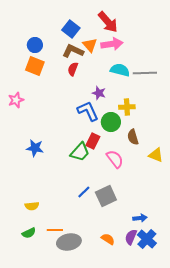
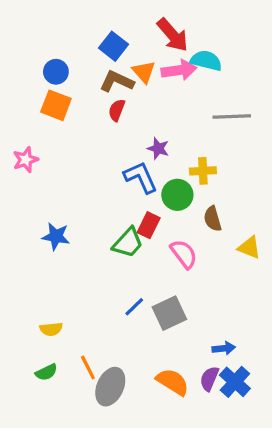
cyan semicircle: (120, 70) -> (206, 61), moved
orange line: (55, 230) -> (88, 367), turned 63
orange semicircle: (108, 239) -> (173, 382), size x1.5
gray ellipse: (69, 242) -> (110, 387), turned -55

